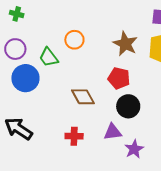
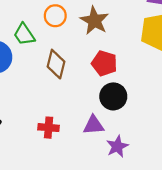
brown star: (125, 44) -> (94, 21), moved
brown diamond: (83, 97) -> (56, 64), moved, turned 40

